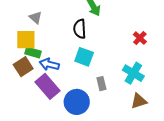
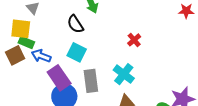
black semicircle: (80, 29) -> (75, 24), turned -36
gray rectangle: (101, 84) -> (91, 81), size x1.6
purple rectangle: (48, 86) -> (59, 78), moved

